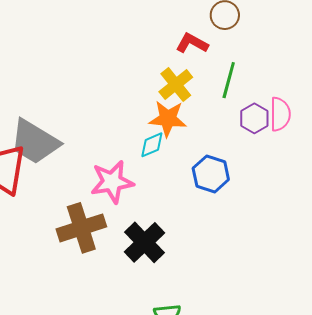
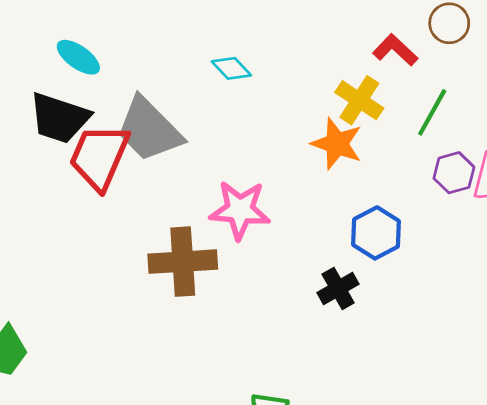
yellow cross: (176, 84) -> (359, 100), turned -32
cyan diamond: (152, 145) -> (231, 68), moved, turned 56
black cross: (145, 242) -> (338, 288), moved, size x0.7

